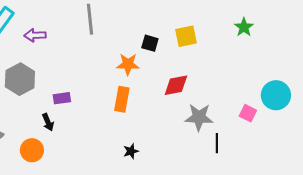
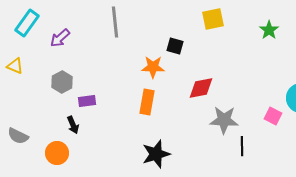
purple arrow: (35, 35) -> (60, 38), turned -40
yellow square: (186, 36) -> (213, 19), moved
gray hexagon: (20, 79) -> (62, 82), moved, size x0.7
black star: (131, 151) -> (156, 154), size x1.8

